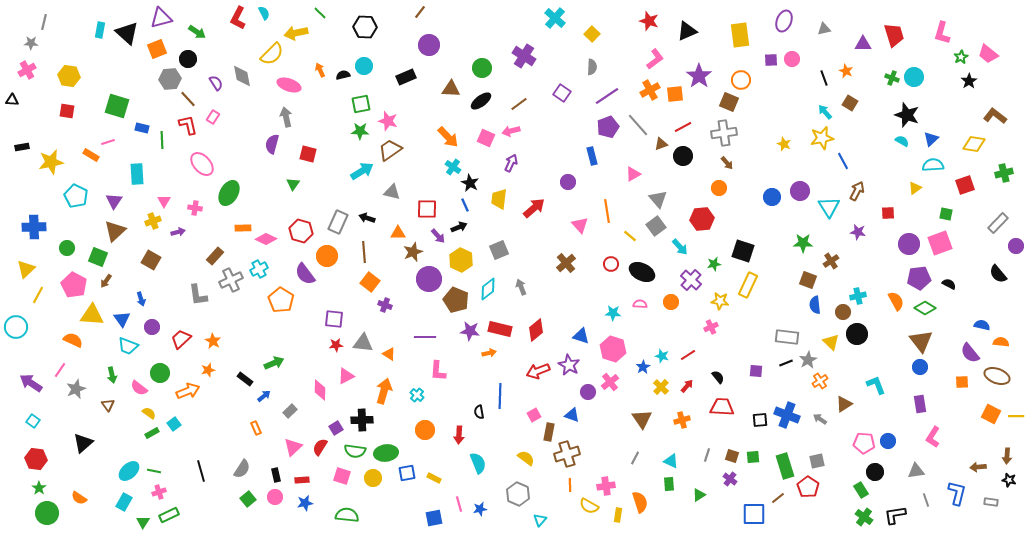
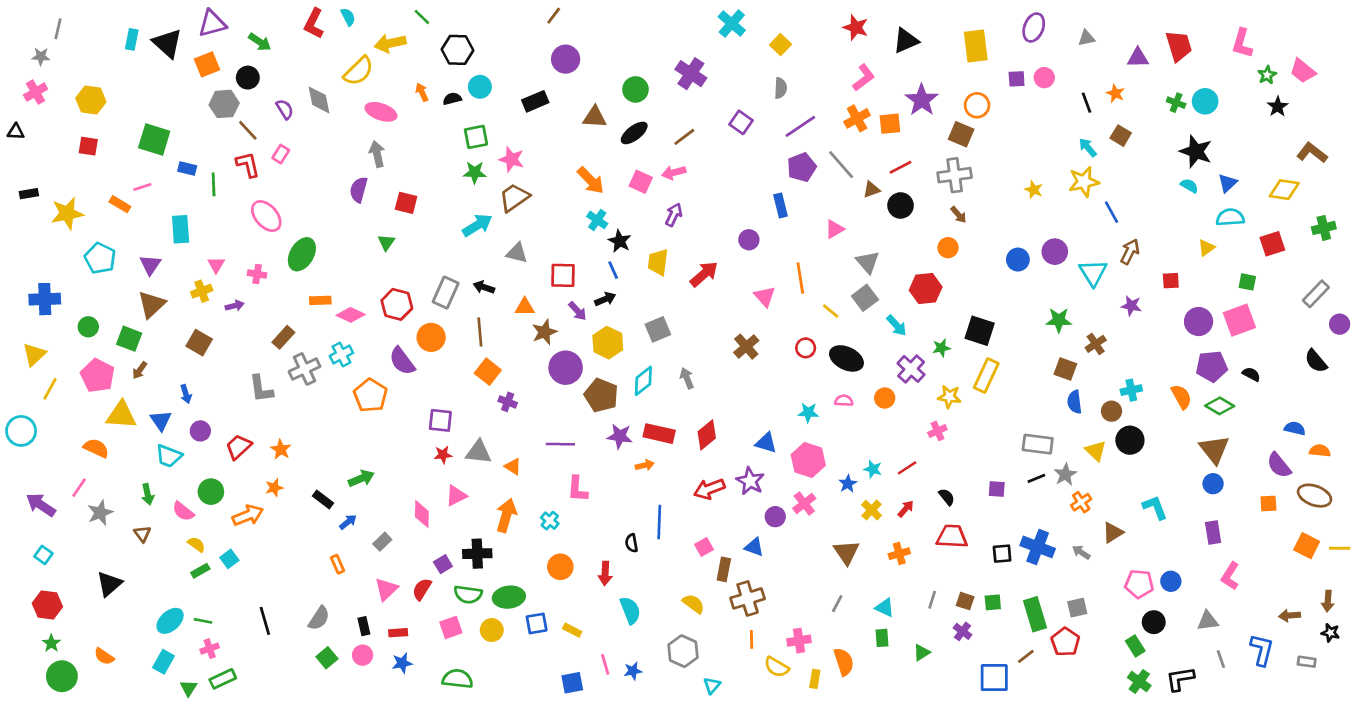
black hexagon: (365, 27) -> (457, 50), moved
pink square: (342, 476) -> (451, 627), turned -36

